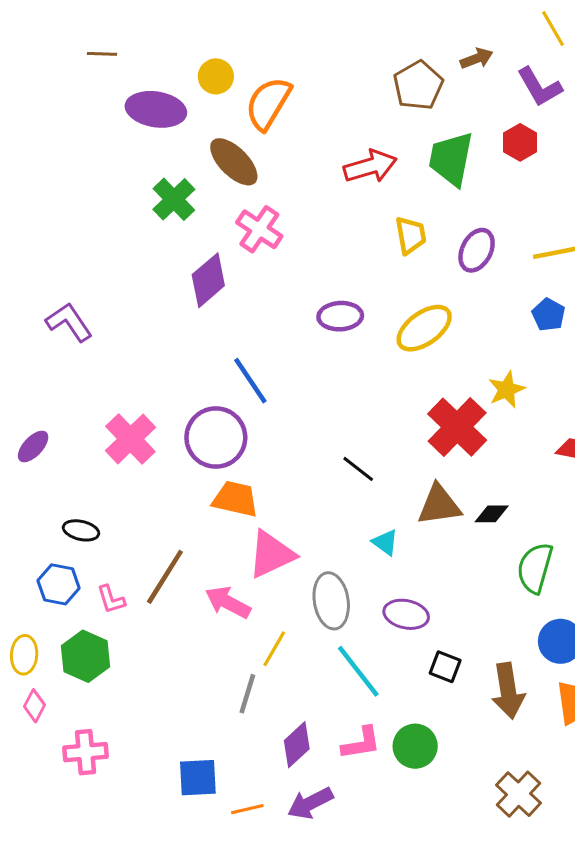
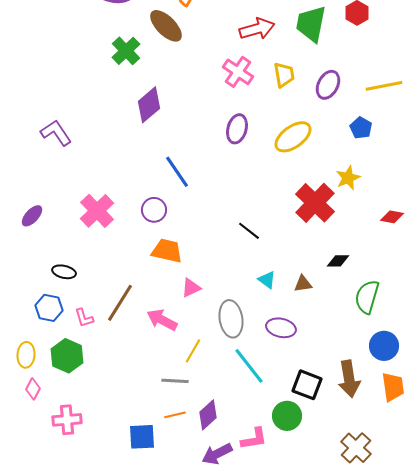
pink cross: (259, 229) -> (238, 72), moved
blue pentagon: (548, 315) -> (361, 128), moved
purple ellipse: (340, 316) -> (237, 129), turned -72
purple circle: (216, 438) -> (154, 210), size x0.6
brown triangle: (439, 505) -> (303, 284), moved, size x0.6
pink triangle: (271, 554) -> (191, 288), size x0.6
black square: (445, 667) -> (307, 385), moved, size x1.4
gray line: (247, 694) -> (175, 381), turned 76
pink L-shape: (361, 743) -> (254, 439), moved
orange line: (247, 809) -> (175, 415), moved

